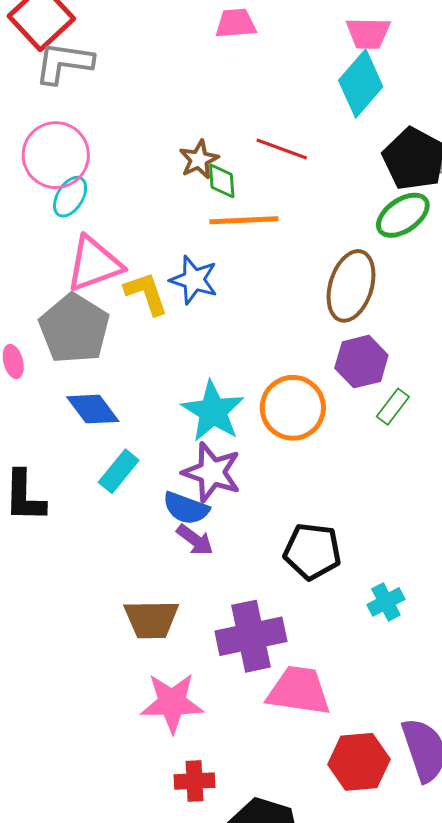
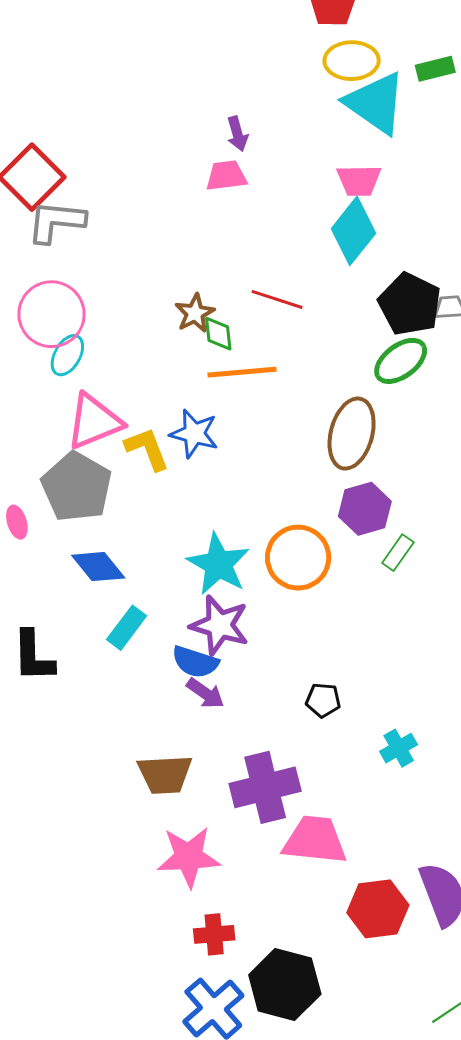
black pentagon: (312, 551) -> (323, 700), size x0.6

